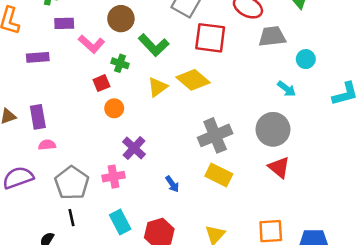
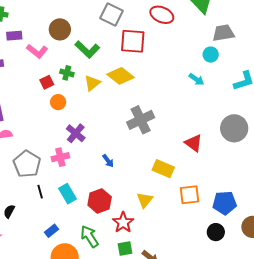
gray trapezoid: (272, 36) -> (223, 33), moved
green cross: (120, 63) -> (67, 73), moved
gray circle: (273, 129) -> (234, 128), moved
yellow rectangle: (219, 175) -> (163, 169), moved
black line: (71, 218) -> (40, 192), moved

